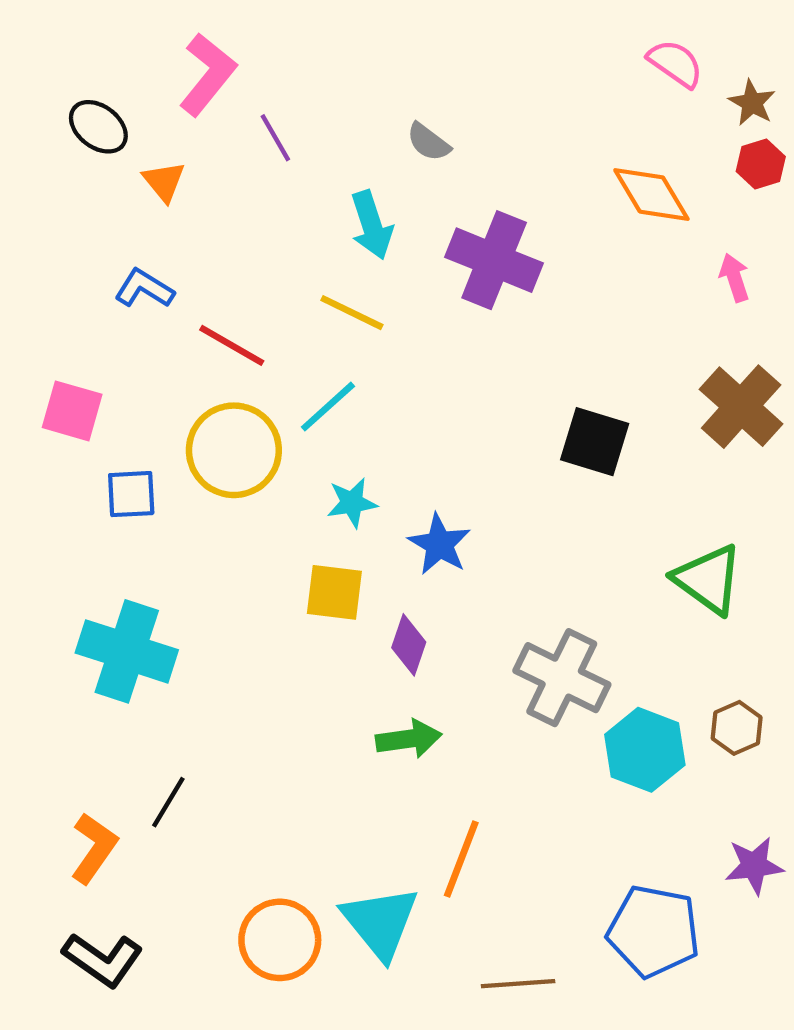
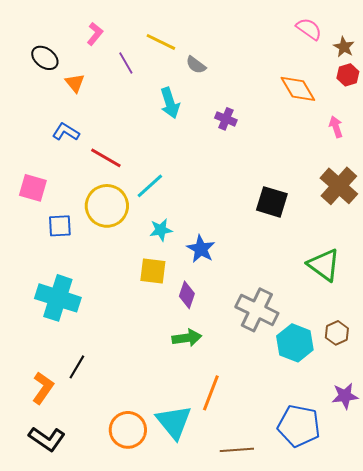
pink L-shape: (208, 74) -> (95, 34), size x0.6
purple cross: (494, 260) -> (226, 119), size x0.5
yellow line: (352, 313) -> (161, 42), moved

